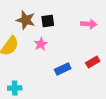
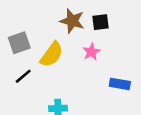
blue rectangle: (63, 69) -> (120, 84), turned 35

